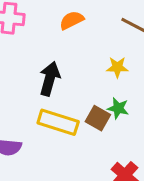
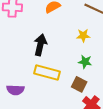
brown square: (98, 118) -> (79, 84), moved

